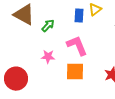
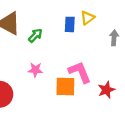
pink L-shape: (77, 46) -> (80, 72), moved

